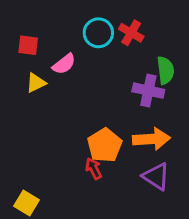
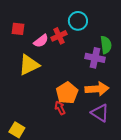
cyan circle: (98, 33) -> (78, 21), moved
red cross: (131, 33) -> (59, 36), moved, turned 35
yellow triangle: (36, 83) -> (29, 65), moved, size x1.6

